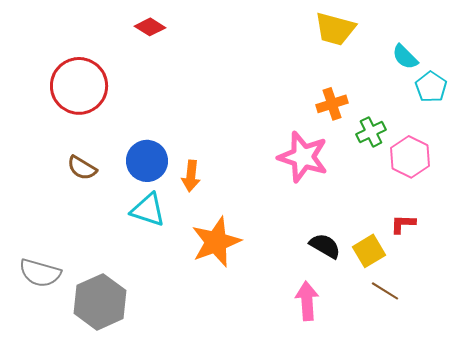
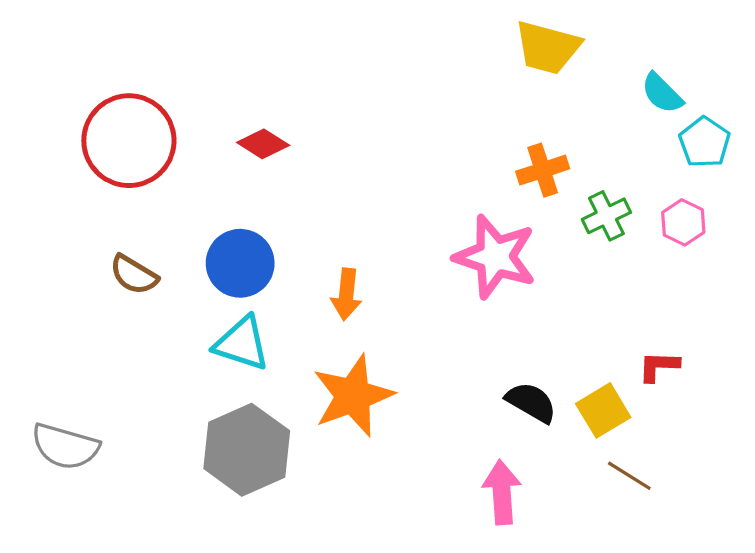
red diamond: (150, 27) -> (263, 144), moved
pink hexagon: (410, 157) -> (683, 222), moved, size x0.7
orange arrow: (191, 176) -> (346, 294), moved
gray hexagon: (100, 302) -> (247, 450), moved

